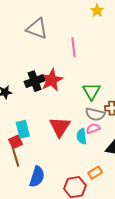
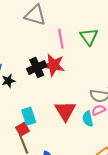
pink line: (73, 47) -> (61, 39), moved
red star: (52, 80) -> (54, 65), turned -30
green triangle: (92, 91) -> (89, 37), moved

